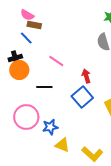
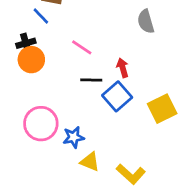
black line: (44, 87) -> (91, 80), moved

